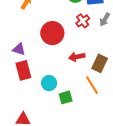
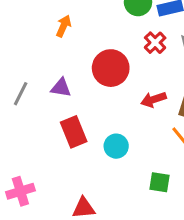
purple triangle: (19, 49) -> (61, 88), moved
green square: (66, 97) -> (159, 182), moved, turned 32

